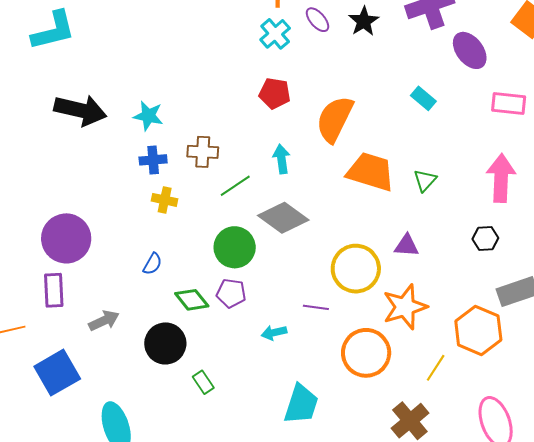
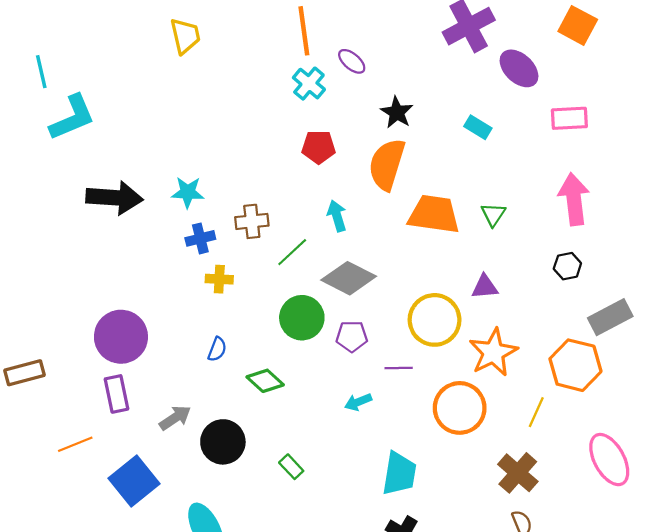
black star: (364, 21) -> (397, 112), moved
purple pentagon: (231, 293) -> (352, 336), moved
black circle: (165, 343) -> (223, 442), moved

